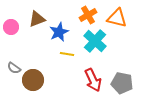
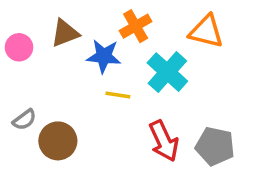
orange cross: (88, 15) -> (136, 26), moved
blue star: (59, 32) -> (104, 56), turned 30
gray semicircle: (14, 68) -> (24, 120), turned -72

